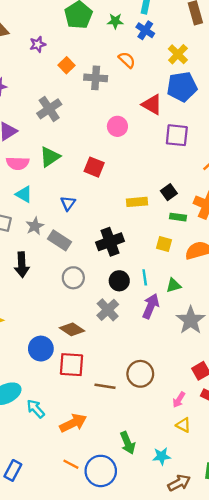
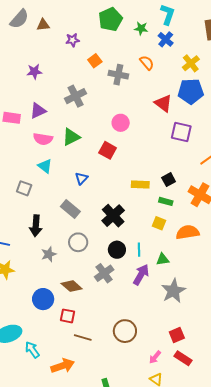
pink circle: (117, 126) -> (121, 123), moved
green rectangle: (178, 217) -> (166, 201), moved
gray star: (35, 226) -> (49, 254), moved
black cross: (110, 242) -> (113, 216), turned -30
red square: (72, 365) -> (67, 316), size x0.7
brown line: (105, 386) -> (83, 338), moved

